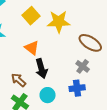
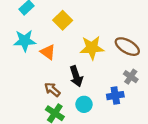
yellow star: (59, 22) -> (92, 48), moved
orange triangle: (32, 48) -> (48, 52), moved
gray cross: (83, 66) -> (131, 77), moved

